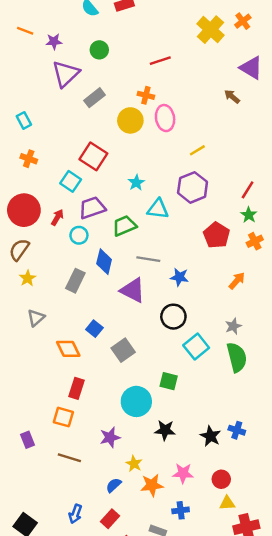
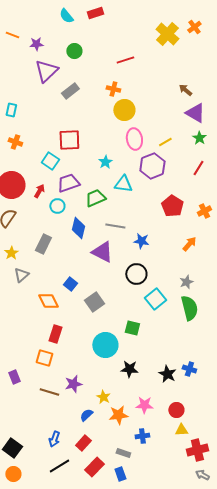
purple triangle: (251, 68) -> (195, 113), moved
pink ellipse: (165, 118) -> (134, 139), moved
cyan rectangle: (24, 120) -> (11, 110), turned 40
yellow circle: (130, 120) -> (124, 110), moved
yellow line: (197, 150) -> (165, 142), moved
red square: (93, 156) -> (69, 140), turned -35
green star: (249, 215) -> (199, 138), moved
yellow star: (28, 278) -> (11, 253), moved
gray rectangle: (75, 281) -> (43, 244), moved
purple star: (110, 437) -> (73, 384), moved

